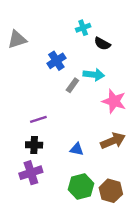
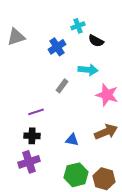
blue cross: (56, 61) -> (57, 47), moved
gray rectangle: (72, 85) -> (62, 86), moved

